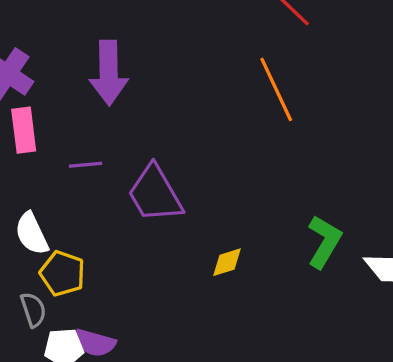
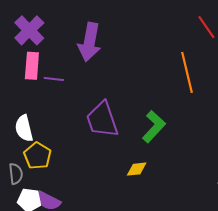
purple line: (86, 165) -> (54, 79), moved
green L-shape: (324, 242) -> (154, 127), moved

